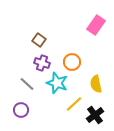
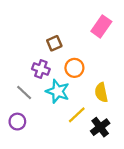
brown square: (39, 40) -> (54, 43), moved, turned 32

